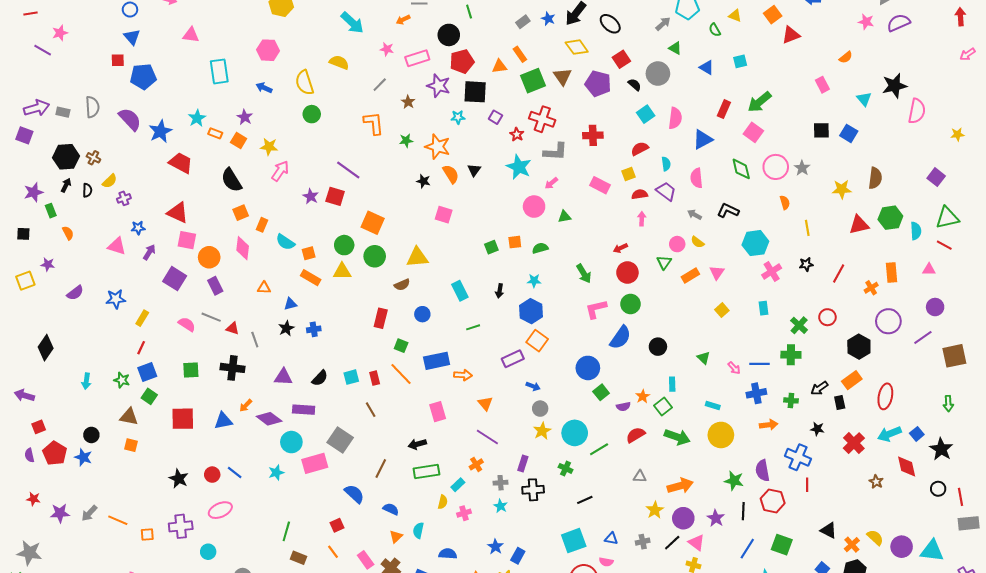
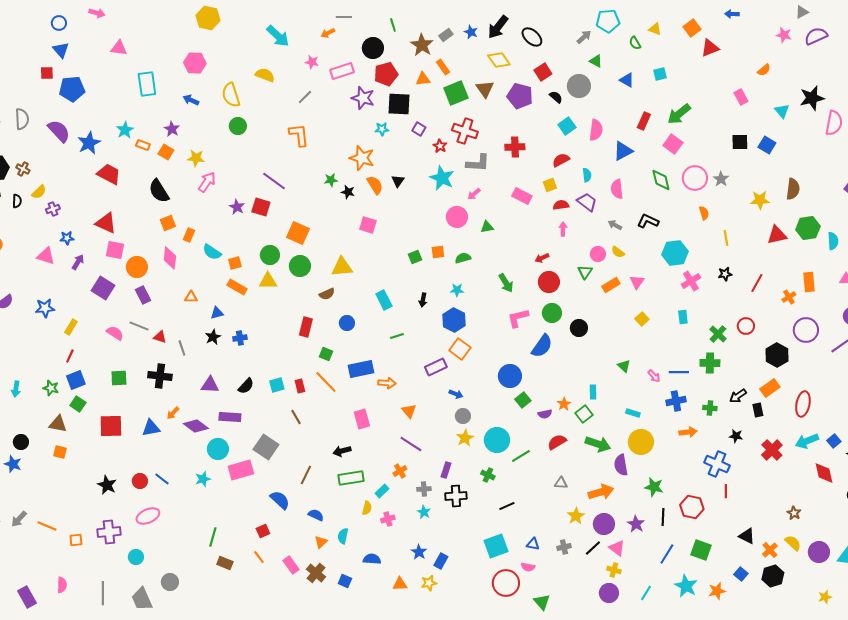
brown star: (408, 102) -> (422, 45), moved, size x1.6
green star: (406, 141) -> (331, 180), moved
black circle: (658, 347) -> (579, 328), moved
purple semicircle: (762, 470) -> (621, 465), moved
brown star: (876, 482) -> (794, 513), moved

